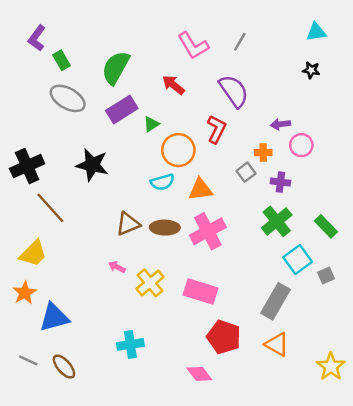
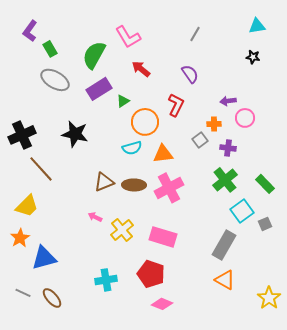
pink L-shape: (193, 46) -> (128, 37), moved
purple semicircle: (234, 91) -> (190, 74), size x0.7
red pentagon: (224, 337) -> (151, 274), moved
pink diamond: (199, 374) -> (162, 304), turned -30

